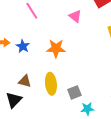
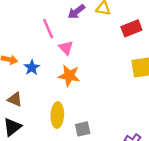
pink triangle: (75, 16) -> (66, 48), moved
brown triangle: (25, 81) -> (15, 99), moved

